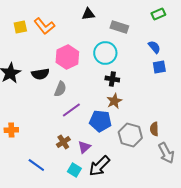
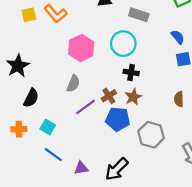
black semicircle: (40, 74) -> (31, 98), moved, turned -54
brown semicircle: (154, 129) -> (179, 99), moved
brown cross: (63, 142) -> (109, 96), moved
purple triangle: (84, 147) -> (81, 168), moved, turned 32
blue line: (36, 165) -> (53, 155), moved
cyan square: (74, 170) -> (48, 127), moved

